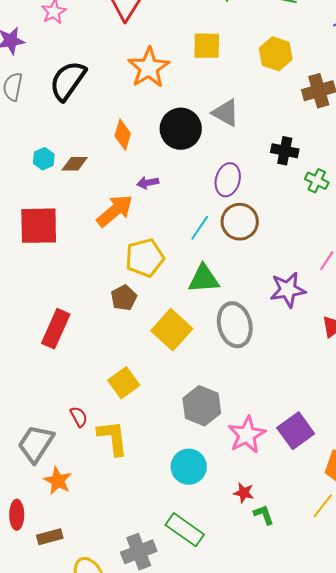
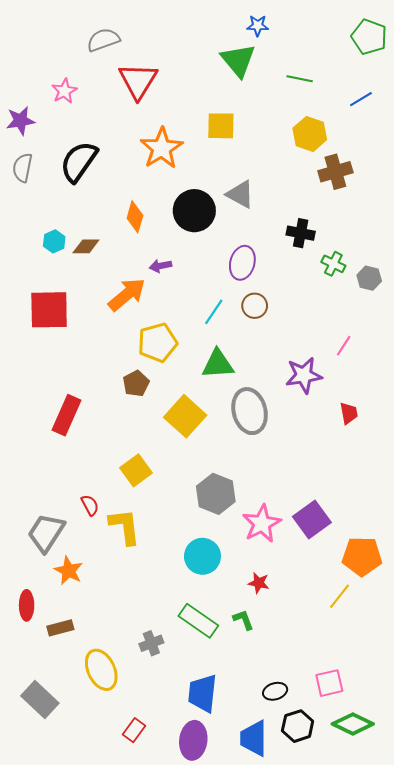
yellow hexagon: (276, 54) -> (310, 134), moved
brown circle: (240, 222) -> (255, 306), size x0.7
green L-shape: (264, 515) -> (243, 620), moved
gray cross: (139, 552) -> (151, 643), size x0.7

